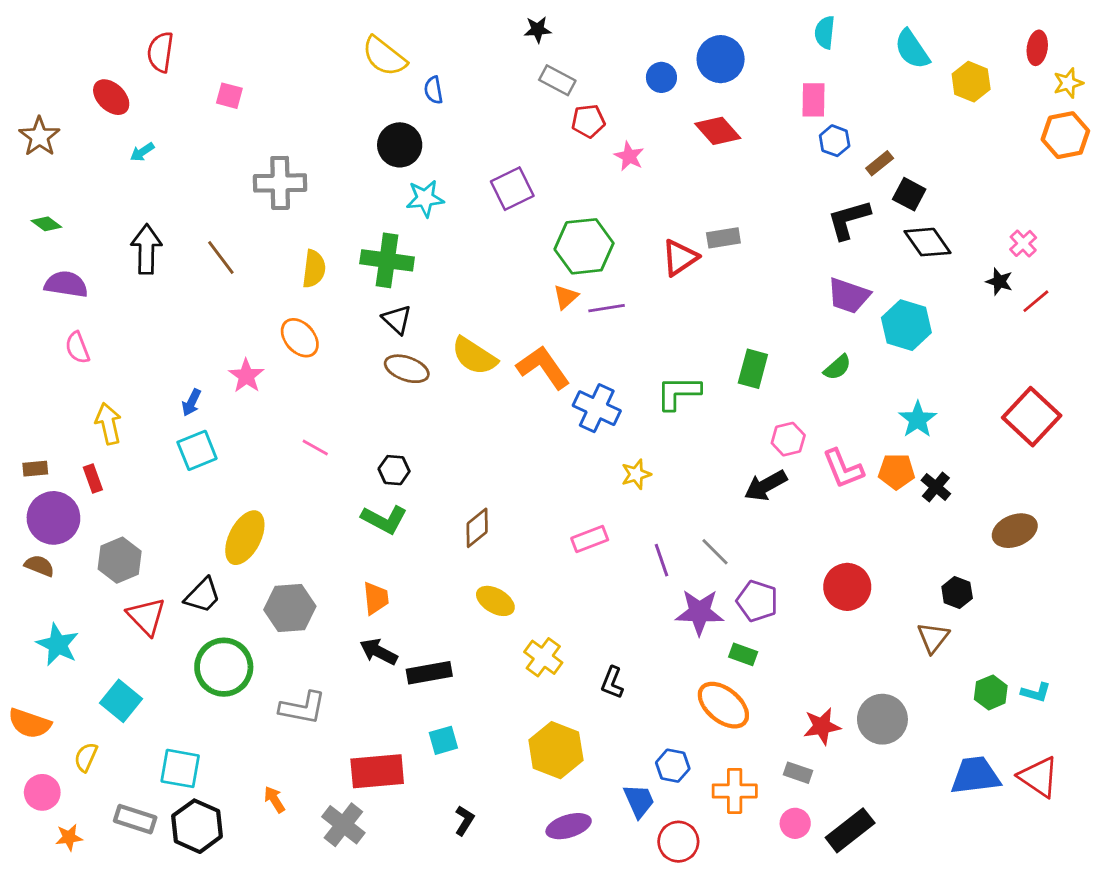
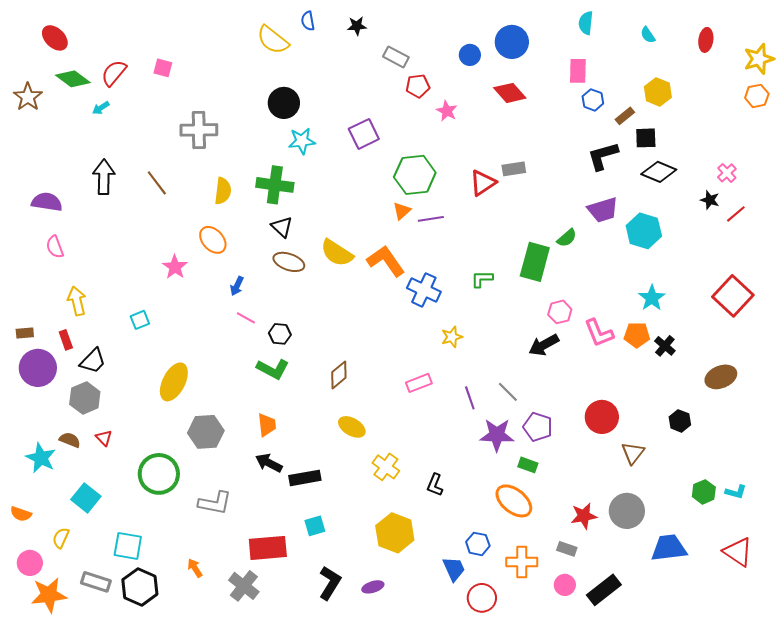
black star: (538, 30) -> (357, 26), moved
red ellipse: (1037, 48) -> (706, 40), moved
cyan semicircle: (912, 49) -> (648, 35), size x0.6
red semicircle: (160, 52) -> (114, 73), moved, turned 32
yellow hexagon: (971, 82) -> (658, 92), moved
yellow star: (1068, 83) -> (759, 59), size x1.4
blue semicircle: (433, 90) -> (308, 21), moved
red ellipse: (111, 97) -> (55, 38), moved
orange hexagon: (1065, 135) -> (757, 96), size x0.7
black square: (909, 194) -> (646, 138), turned -30
green diamond: (46, 224) -> (73, 79), moved, size x1.6
black diamond: (927, 242) -> (659, 172), turned -32
purple trapezoid: (849, 296) -> (603, 210), turned -36
green semicircle: (837, 367) -> (567, 238), moved
green rectangle: (753, 369) -> (535, 262), size x1.4
green L-shape: (678, 393) -> (482, 279), size x0.7
blue arrow: (191, 403) -> (237, 286), moved
pink line: (315, 448) -> (246, 318), moved
cyan square: (197, 450) -> (140, 320), size x0.7
brown semicircle: (39, 566) -> (70, 440), moved
black trapezoid: (203, 595) -> (93, 361), moved
red triangle: (146, 616) -> (104, 438), size x0.6
brown triangle: (933, 638) -> (633, 453), moved
orange semicircle: (30, 723) -> (21, 514), size x0.7
blue trapezoid: (975, 775) -> (669, 548), moved
black L-shape: (464, 821) -> (330, 583), size x1.6
purple ellipse: (569, 826) -> (373, 587), moved, size x0.7
orange star: (69, 837) -> (49, 595), size x1.8

